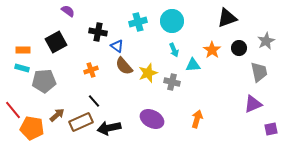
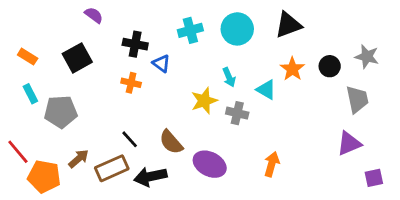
black triangle: (227, 18) -> (288, 25), moved
gray star: (266, 41) -> (367, 57), turned -30
orange rectangle: (23, 50) -> (28, 57), moved, turned 32
cyan arrow: (174, 50) -> (229, 77), moved
cyan triangle: (193, 65) -> (266, 90), turned 35
brown semicircle: (124, 66) -> (171, 142), moved
cyan rectangle: (22, 68) -> (30, 94), turned 48
orange cross: (91, 70) -> (131, 83), moved, turned 32

